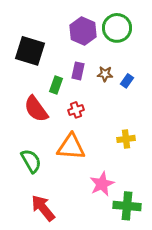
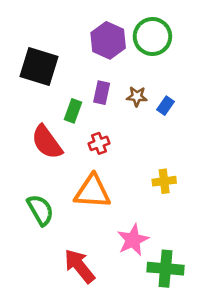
red arrow: (43, 208) -> (79, 266), moved

